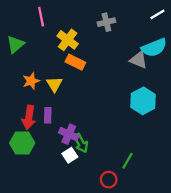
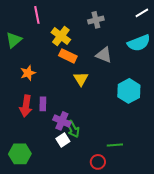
gray triangle: (139, 60) -> (104, 55), moved
yellow triangle: (54, 84) -> (81, 79), moved
green hexagon: (22, 143) -> (20, 154), moved
green line: (127, 161) -> (115, 145), turned 56

